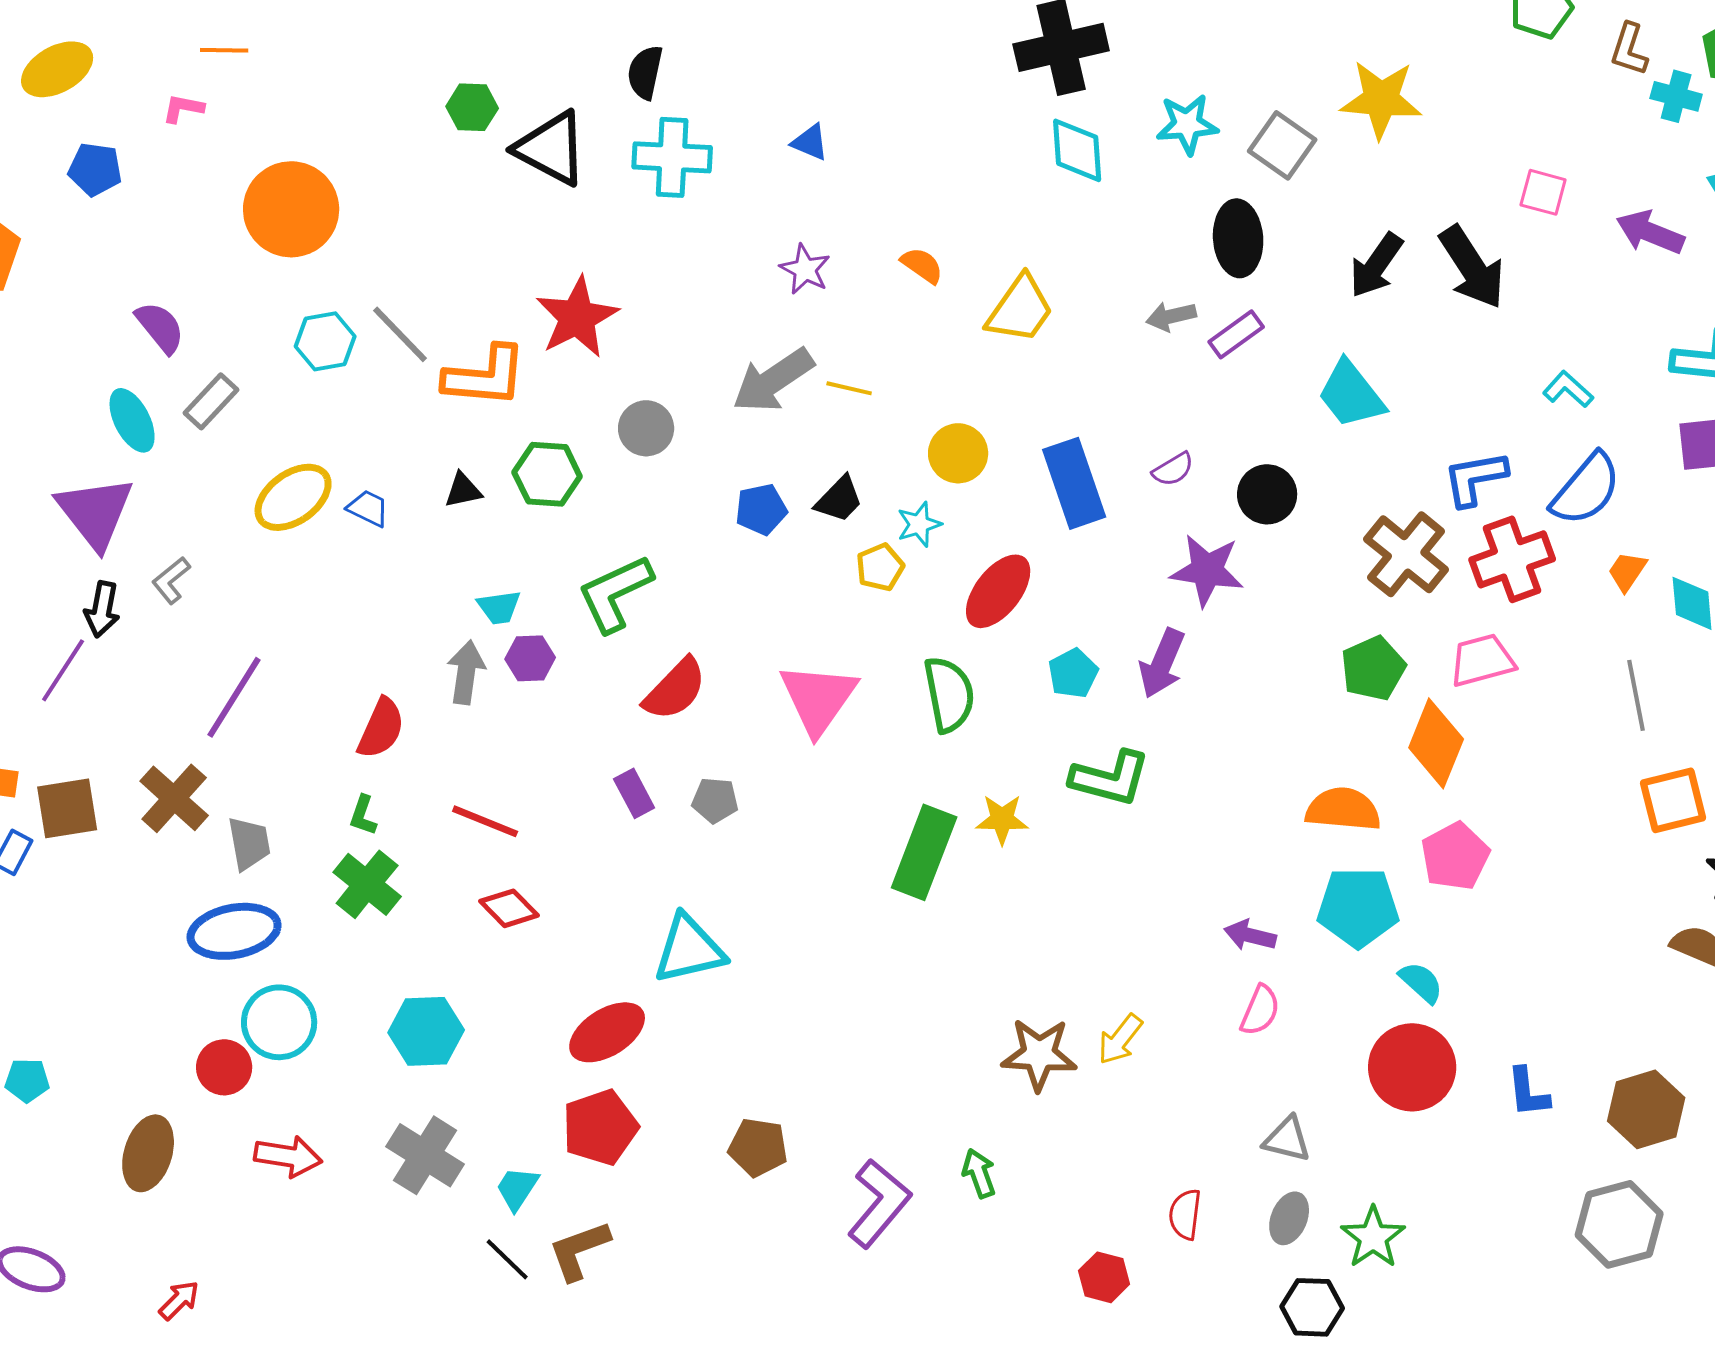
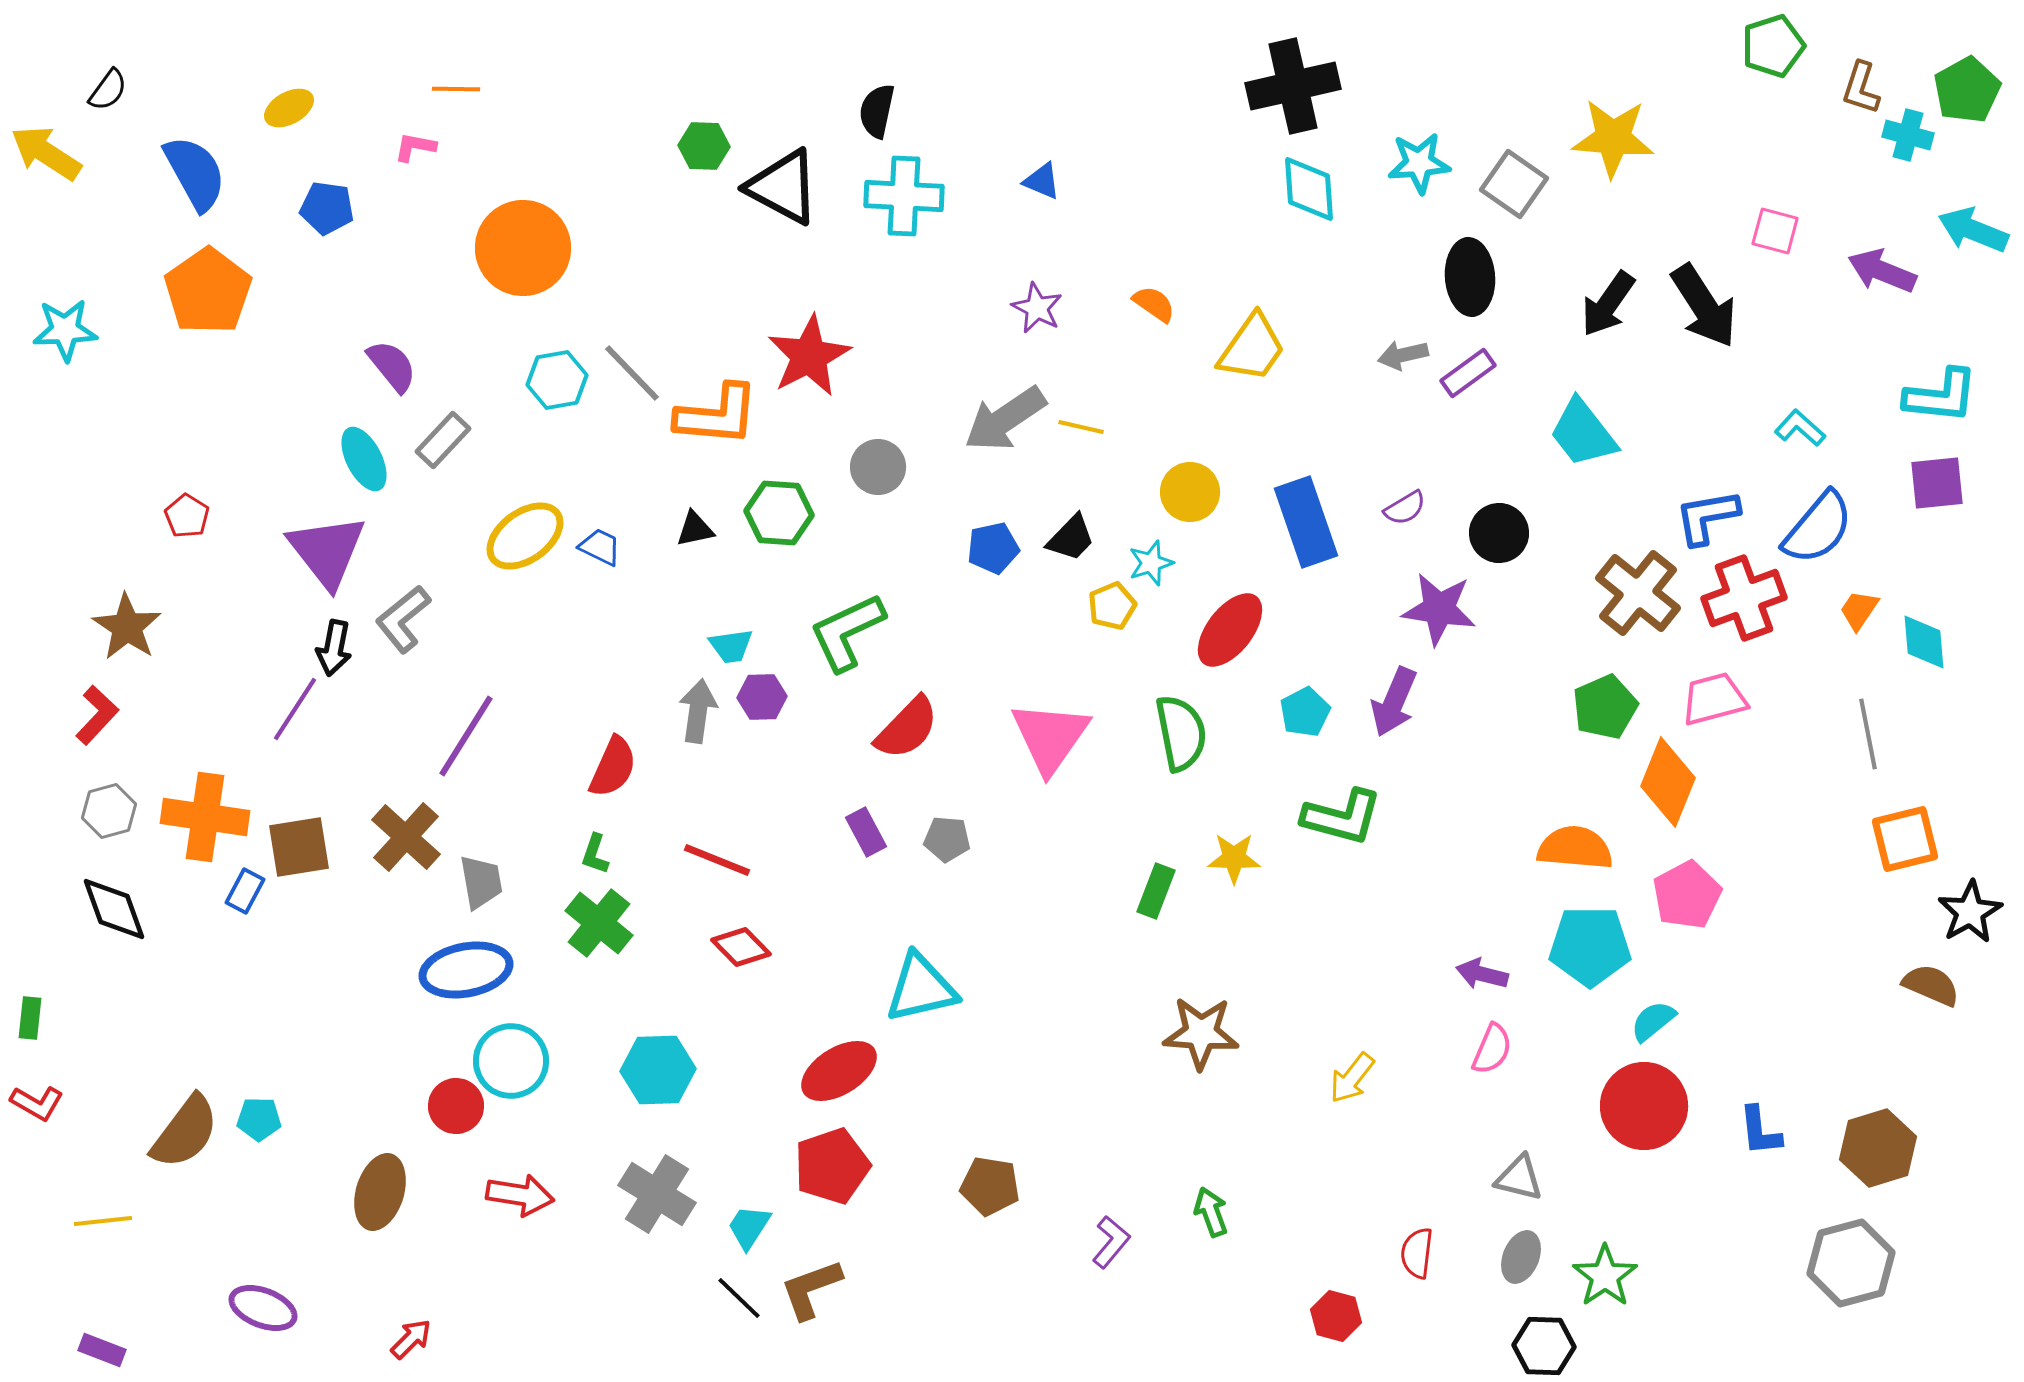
yellow ellipse: (57, 69) -> (289, 108), size x0.7
gray L-shape: (171, 580) -> (403, 619), size x1.4
green rectangle: (924, 852) -> (1156, 891), size x0.6
cyan semicircle: (1421, 982) -> (1653, 1021), turned -81
brown star: (1039, 1054) -> (1201, 1033), moved
purple L-shape: (879, 1203) -> (1111, 1242), size x0.6

